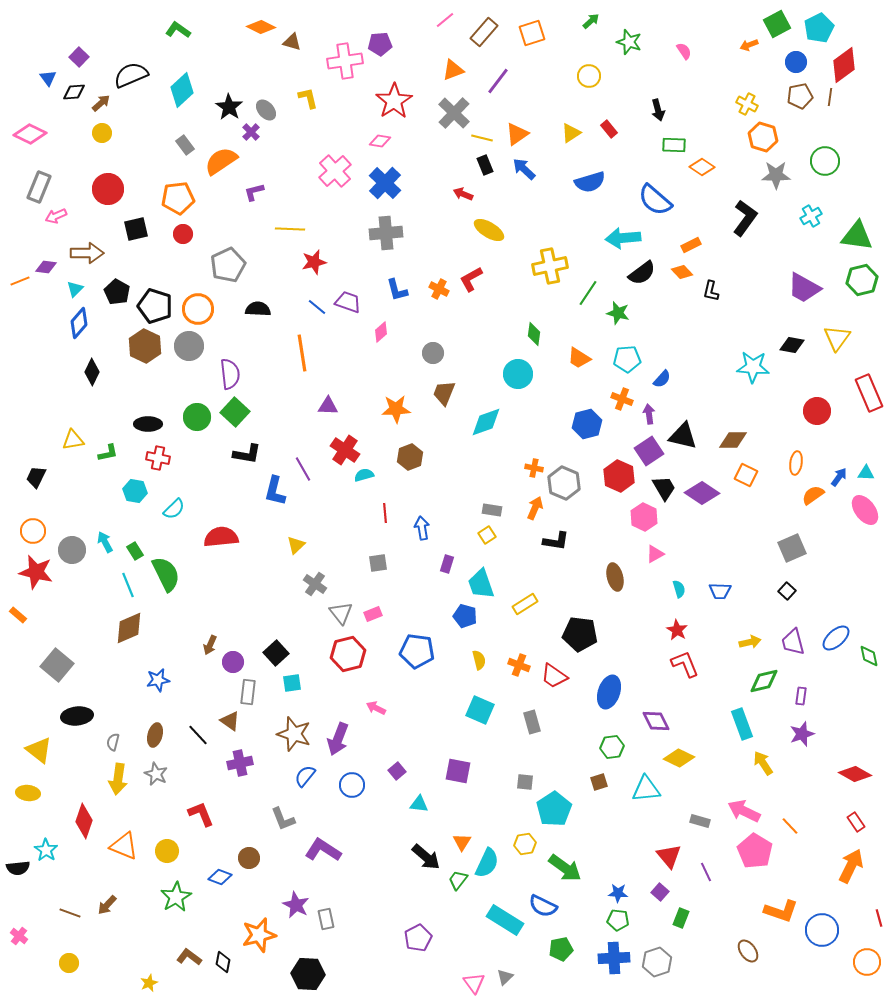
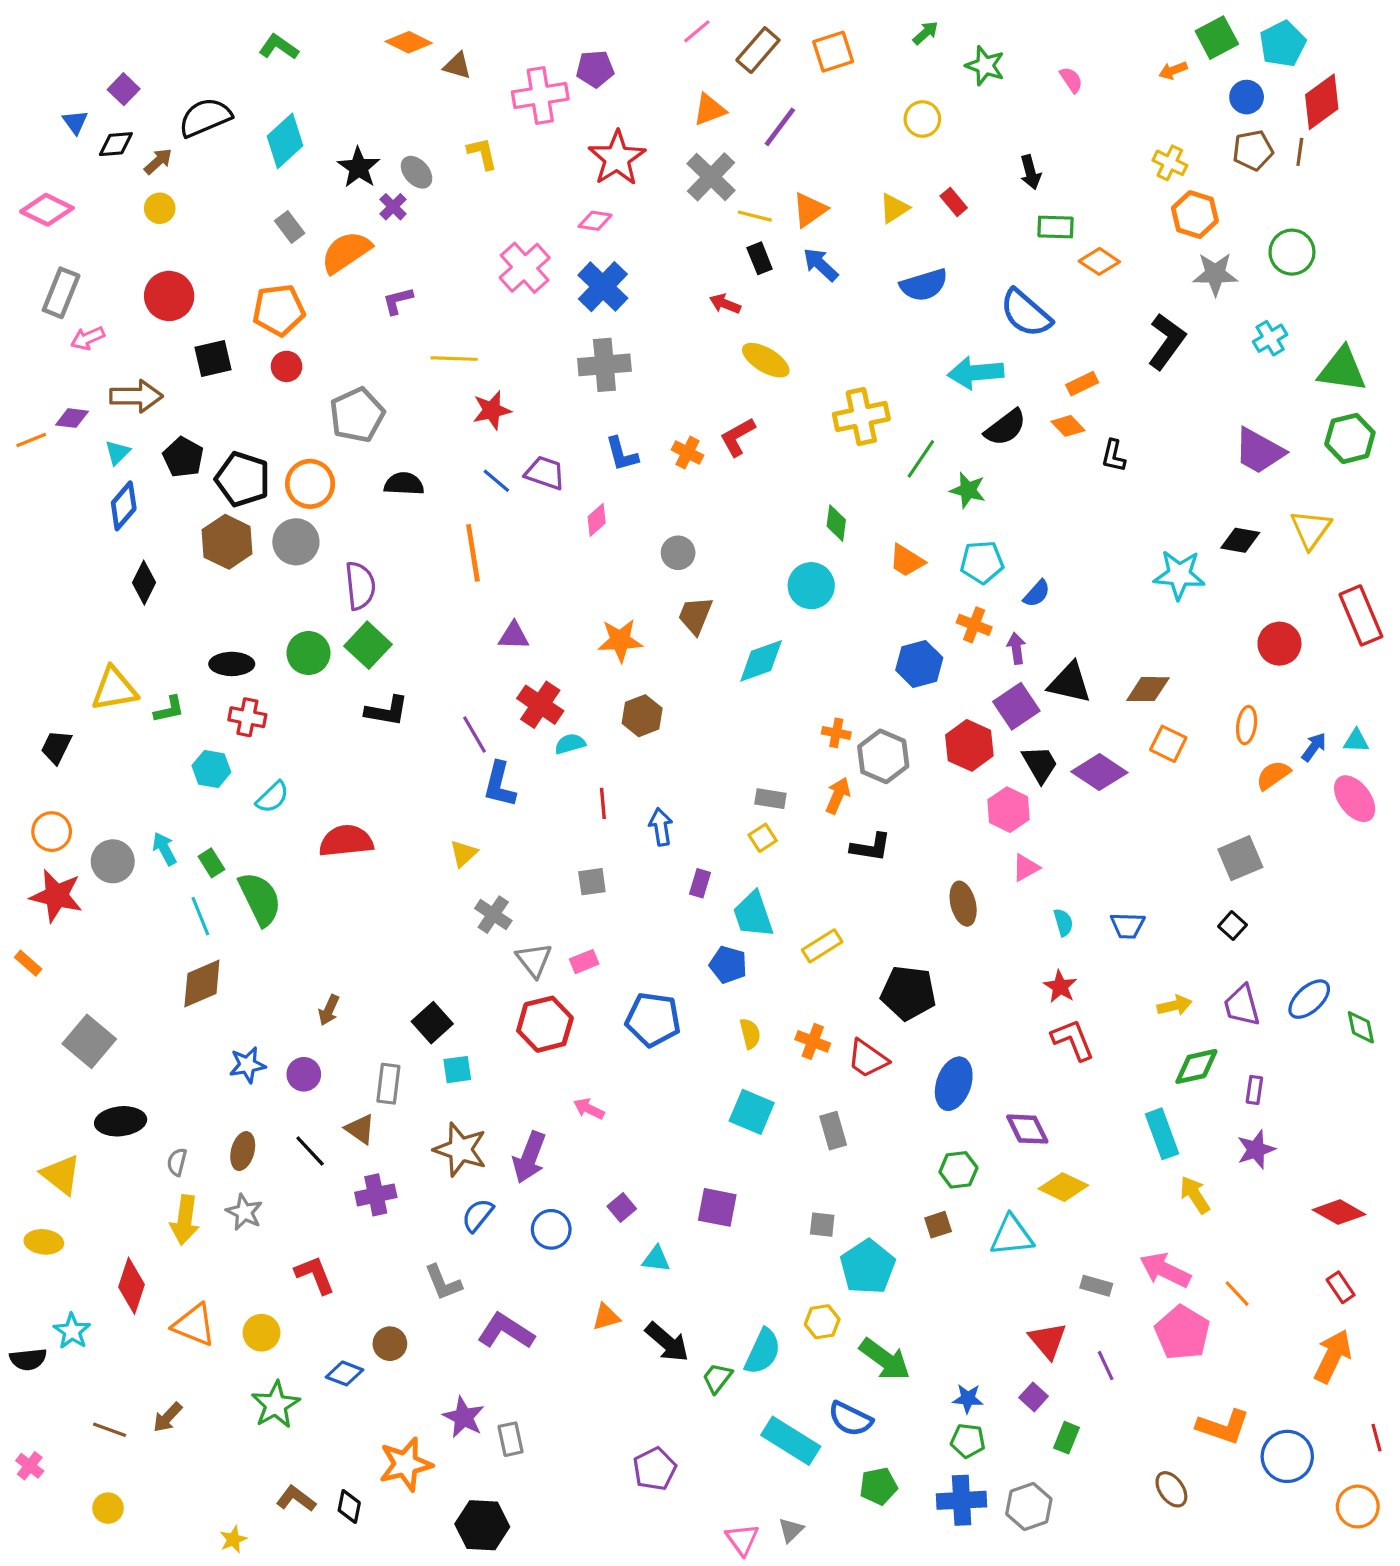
yellow triangle: (73, 440) -> (114, 689), size x1.4
blue L-shape: (275, 491) -> (500, 785), moved
purple circle: (233, 662) -> (304, 1074), moved
orange triangle: (462, 842) -> (606, 1317), moved, turned 42

